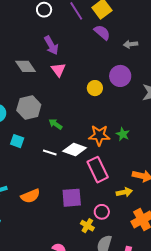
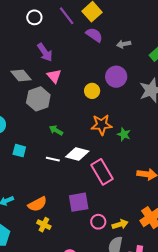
gray hexagon: (29, 107) -> (38, 99), moved
orange star: (99, 135) -> (102, 125), moved
yellow arrow: (124, 192) -> (120, 224), moved
pink circle: (102, 212) -> (98, 222), moved
yellow cross: (87, 226) -> (44, 225), moved

